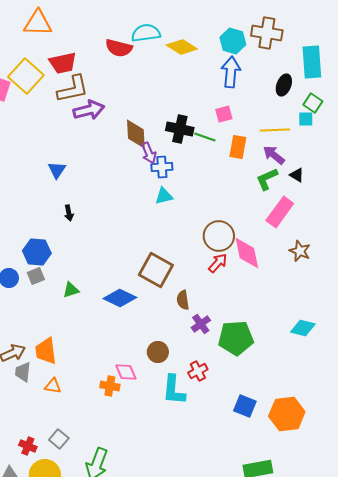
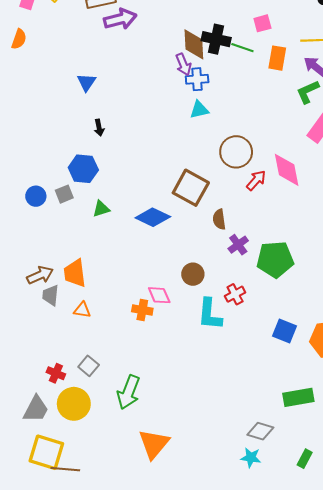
brown diamond: (136, 134) -> (194, 44), moved
brown circle: (219, 236) -> (236, 152), moved
blue hexagon: (37, 252) -> (83, 169), moved

